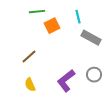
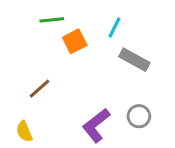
cyan line: (78, 17) -> (114, 28), turned 40
yellow semicircle: (30, 85) -> (24, 131), moved

